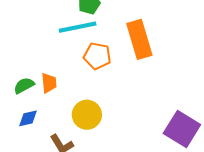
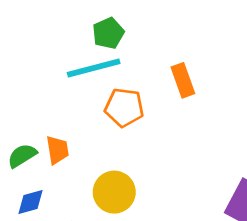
orange rectangle: (139, 39) -> (183, 80), size x0.6

